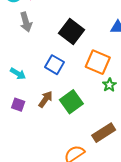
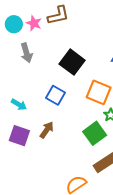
green square: (71, 102) -> (95, 133), moved
purple square: (18, 105) -> (19, 136), size x1.5

